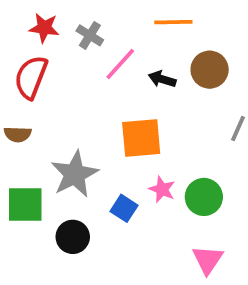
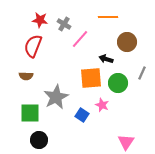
black arrow: (162, 79) -> (106, 59), moved
green circle: (204, 197) -> (118, 83), moved
black circle: (73, 237) -> (39, 140), moved

